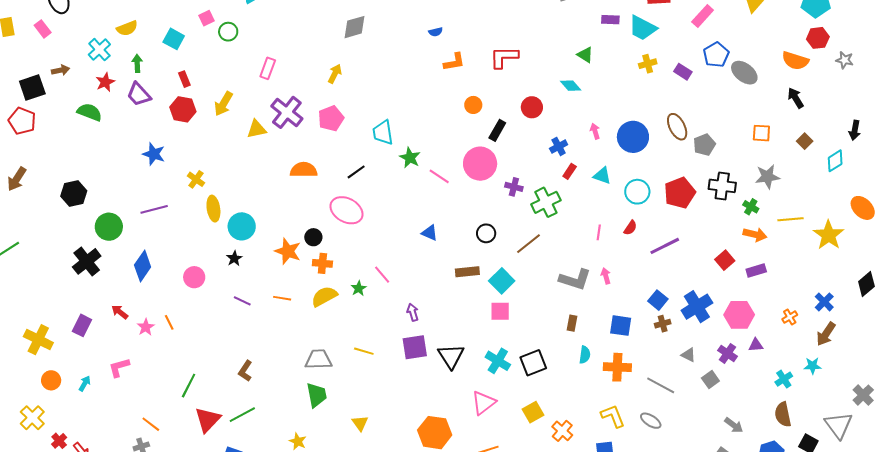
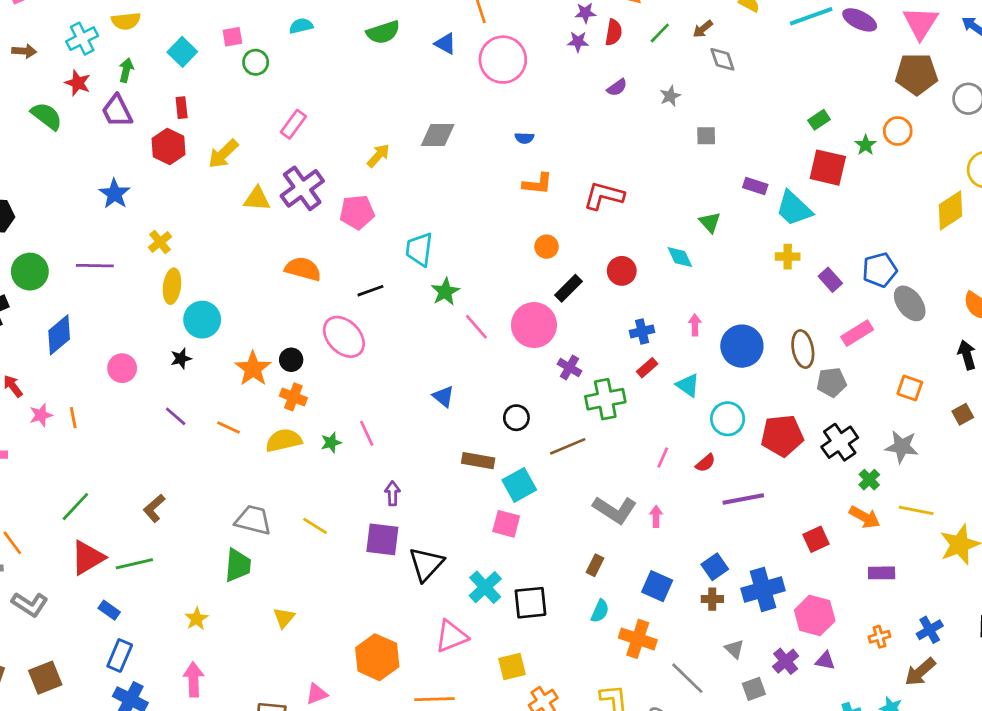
pink rectangle: (703, 16) -> (857, 333), moved
gray diamond: (355, 27) -> (438, 135), moved
red star: (105, 82) -> (78, 83), turned 30
black cross: (722, 186) -> (840, 442), turned 32
purple rectangle: (756, 271) -> (882, 573), moved

